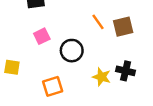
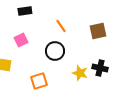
orange line: (98, 22) -> (61, 26), moved
pink square: (42, 36) -> (21, 40), moved

